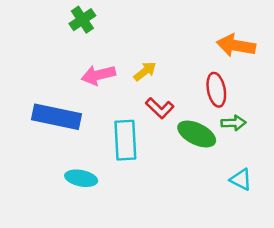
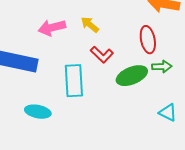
yellow arrow: (145, 71) -> (90, 25), turned -102
green ellipse: (197, 134) -> (132, 76), turned -48

